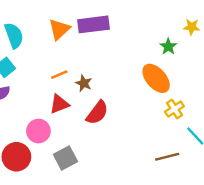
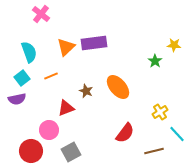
orange line: (59, 75) -> (51, 76), moved
orange ellipse: (156, 78) -> (118, 87), moved
red semicircle: (97, 113) -> (125, 133), moved

